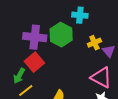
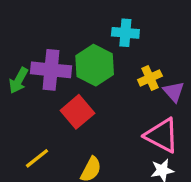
red square: (34, 62) -> (77, 112), moved
green arrow: (19, 76) -> (19, 80), moved

